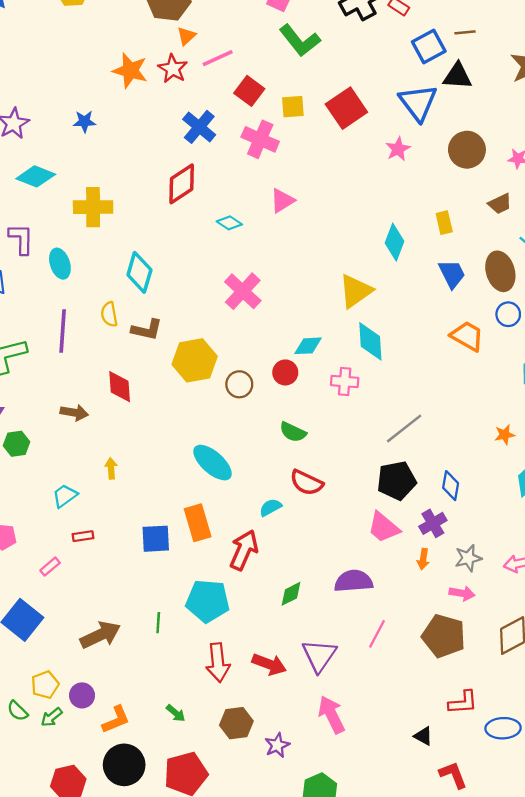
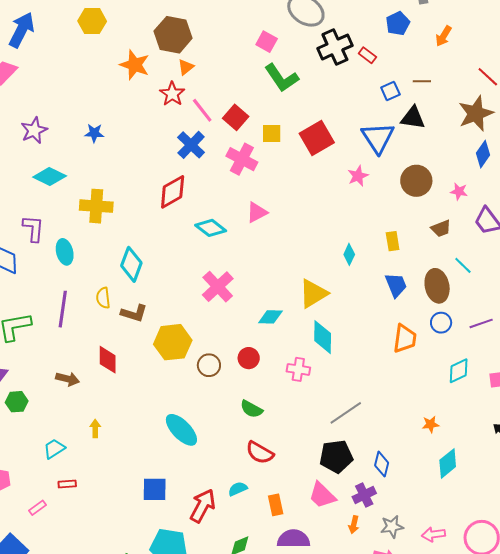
blue square: (429, 47) -> (390, 91), size x0.7
pink line: (218, 58) -> (202, 110), moved, turned 72
orange star: (130, 71) -> (135, 65), moved
cyan diamond: (229, 223) -> (211, 228), size x1.4
cyan diamond: (394, 242) -> (349, 254), size x0.7
orange trapezoid: (467, 336) -> (405, 339), turned 64
cyan diamond: (308, 346) -> (270, 317), moved
cyan semicircle: (270, 507) -> (238, 489), moved
orange rectangle: (198, 523) -> (276, 505), moved, size x0.7
blue square: (156, 539) -> (155, 489), moved

